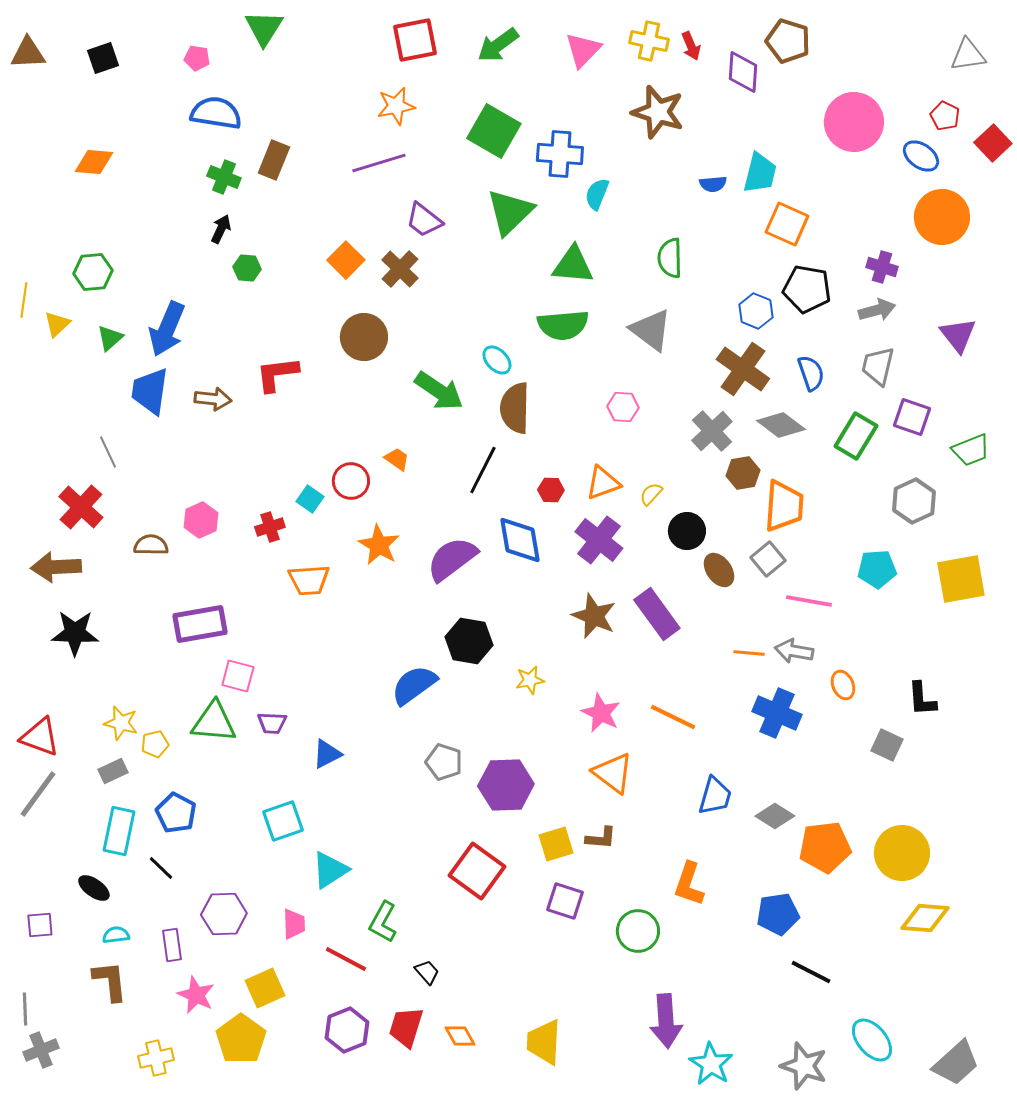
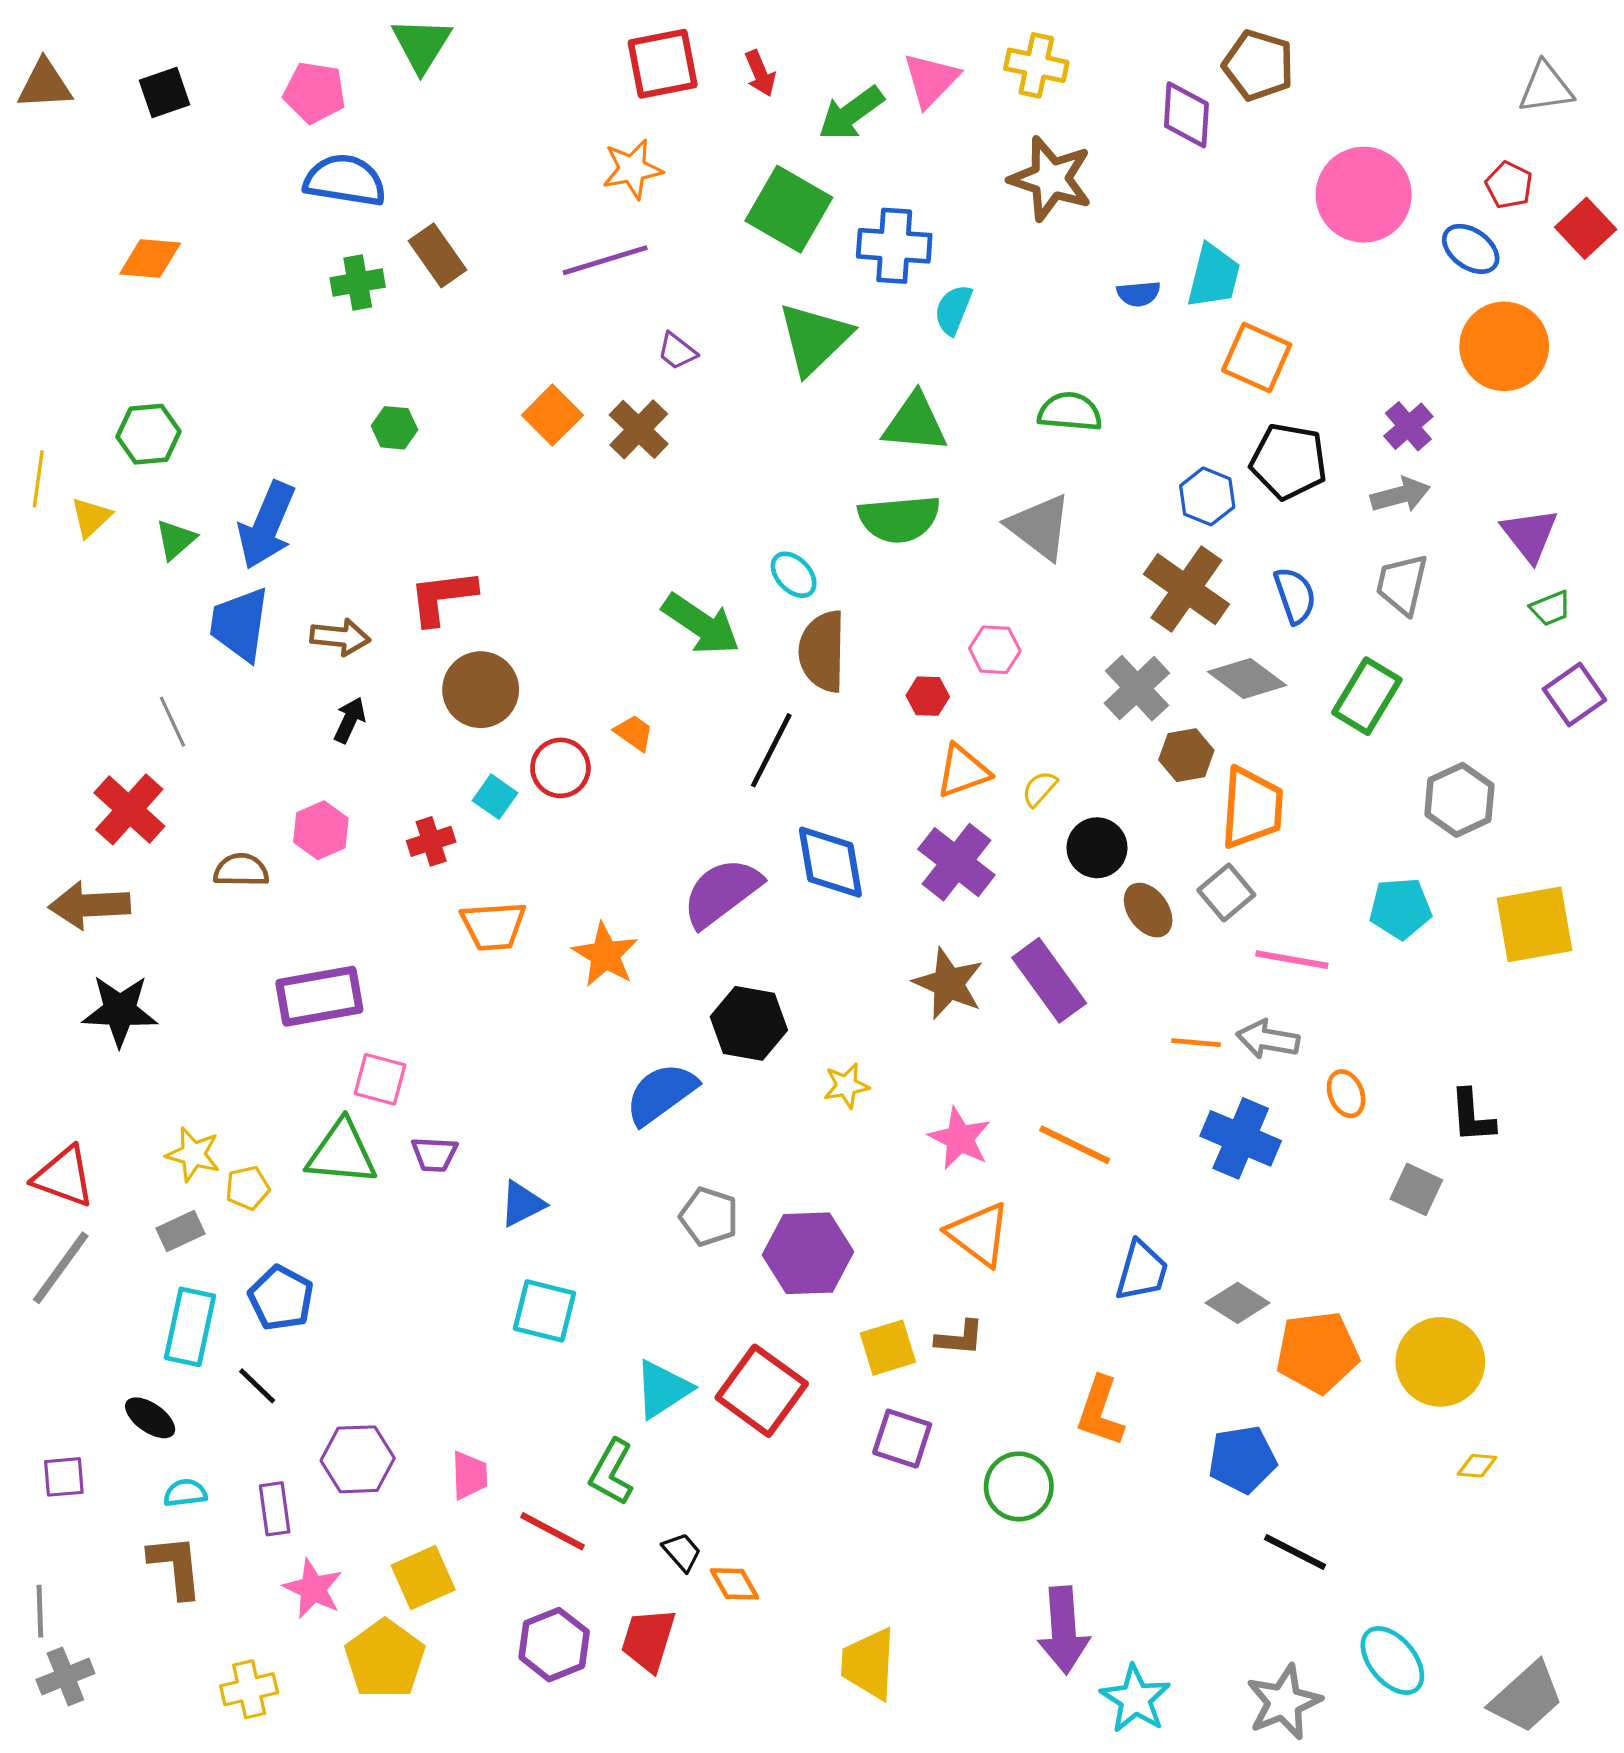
green arrow: (498, 45) -> (851, 113), moved
red arrow: (691, 46) -> (760, 73), moved
pink pentagon: (197, 58) -> (315, 92), size x1.5
brown rectangle: (274, 160) -> (438, 255), turned -57
green cross: (224, 177) -> (358, 282), turned -32
purple trapezoid: (424, 220) -> (677, 351), size x0.7
black arrow: (221, 229) -> (350, 720), moved
green semicircle: (670, 258) -> (1070, 412), turned 96
purple cross: (882, 267) -> (1408, 426), turned 32
brown circle: (364, 337) -> (481, 690), moved
purple square: (912, 417) -> (1574, 694), moved, turned 36
green trapezoid: (971, 450) -> (1550, 608), moved, size x0.7
red hexagon: (551, 490) -> (928, 696), moved
orange star: (379, 545) -> (605, 955), moved
cyan square: (283, 821) -> (545, 1311), moved, turned 33
cyan triangle: (330, 870) -> (663, 1389), moved
yellow diamond: (925, 918) -> (1477, 1466), size x0.5
orange diamond: (460, 1036) -> (735, 1584), moved
gray star: (804, 1066) -> (1284, 1702), turned 30

